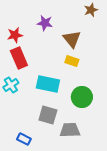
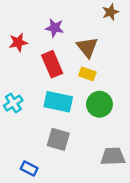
red rectangle: (19, 58) -> (52, 64), moved
green circle: (82, 97) -> (99, 104), moved
gray trapezoid: (70, 130) -> (113, 156), moved

